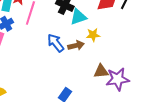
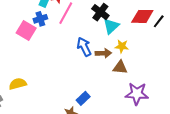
cyan triangle: (78, 17) -> (111, 26), turned -36
brown triangle: (101, 71) -> (120, 67), moved

